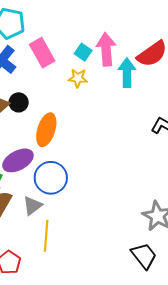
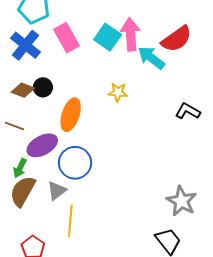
cyan square: (83, 52) -> (108, 37), size x1.5
cyan arrow: (127, 73) -> (151, 58), turned -52
yellow star: (78, 78) -> (118, 92), moved

